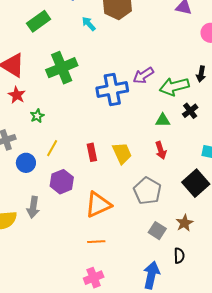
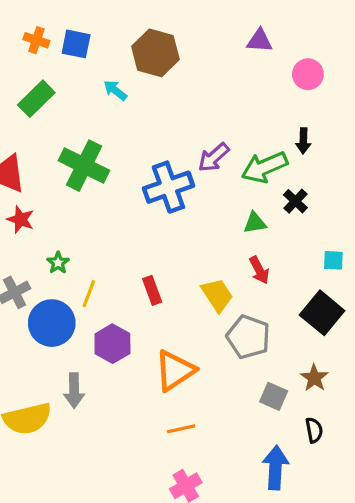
green cross: (62, 68) -> (84, 166), turned -32
green star: (37, 116) -> (58, 263), moved
yellow trapezoid: (122, 153) -> (217, 295), moved
blue circle: (26, 163) -> (52, 323), size x1.5

